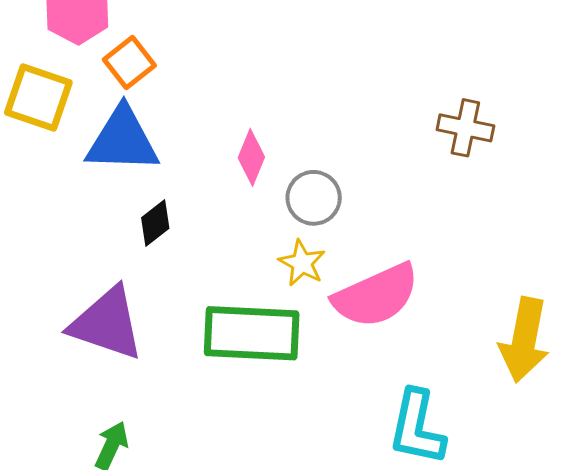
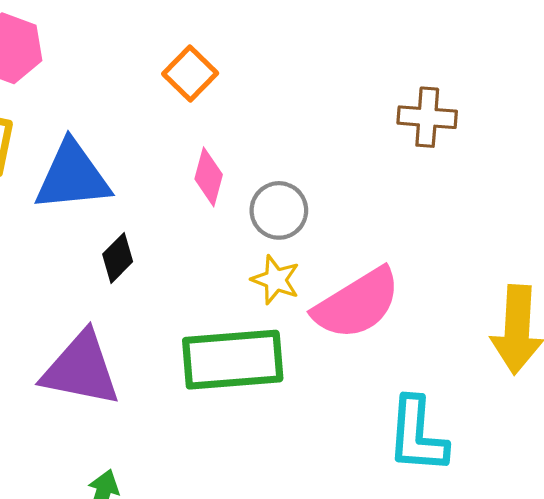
orange square: (129, 63) -> (190, 74), moved

